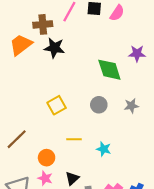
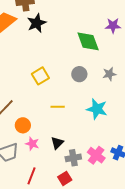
black star: (54, 48) -> (37, 23), turned -30
cyan star: (104, 149) -> (97, 109), moved, size x1.5
orange circle: (47, 158) -> (23, 125), moved

